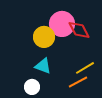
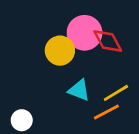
cyan triangle: (43, 66) -> (79, 90), moved
white circle: (32, 87) -> (22, 120), moved

